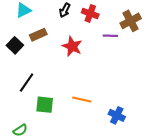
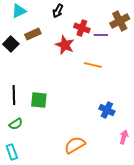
red cross: (90, 13) -> (82, 28), moved
black line: (27, 82) -> (14, 95), moved, turned -36
orange line: (82, 99) -> (93, 65), moved

